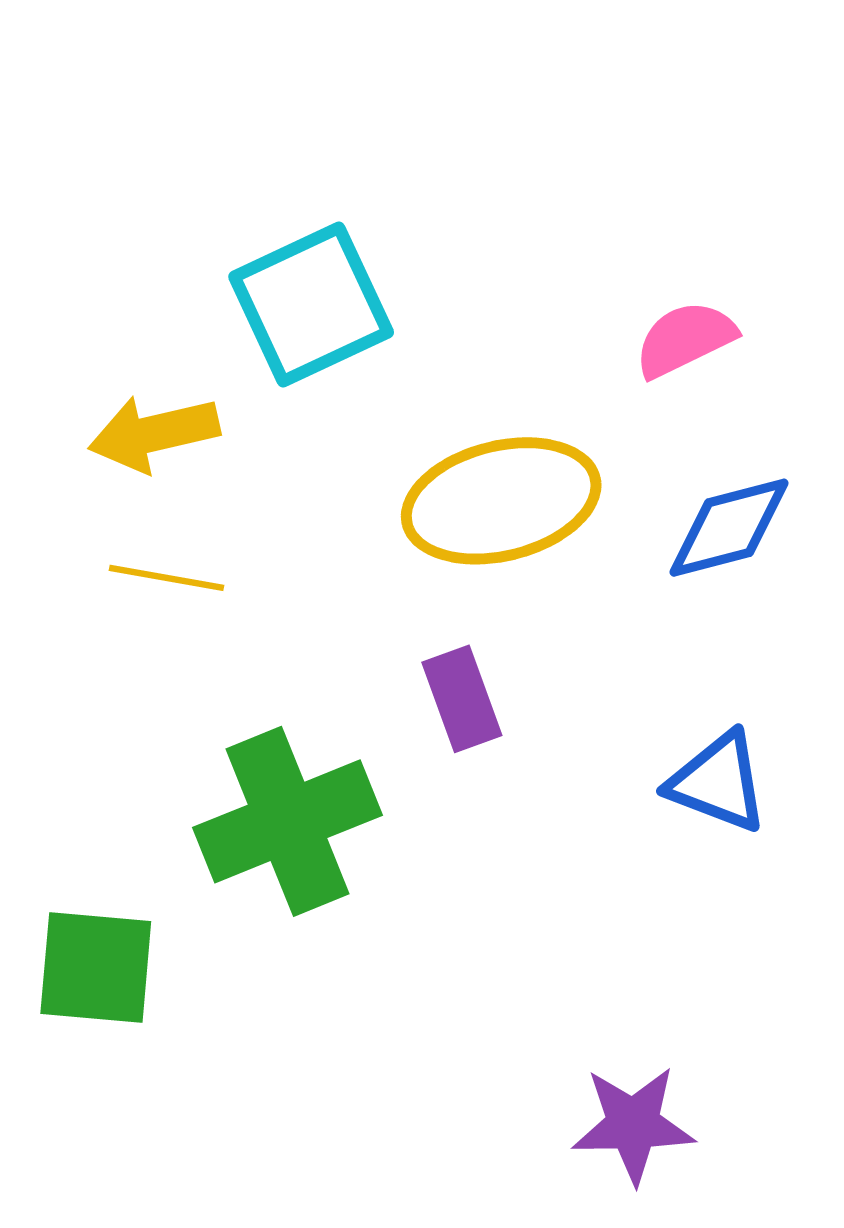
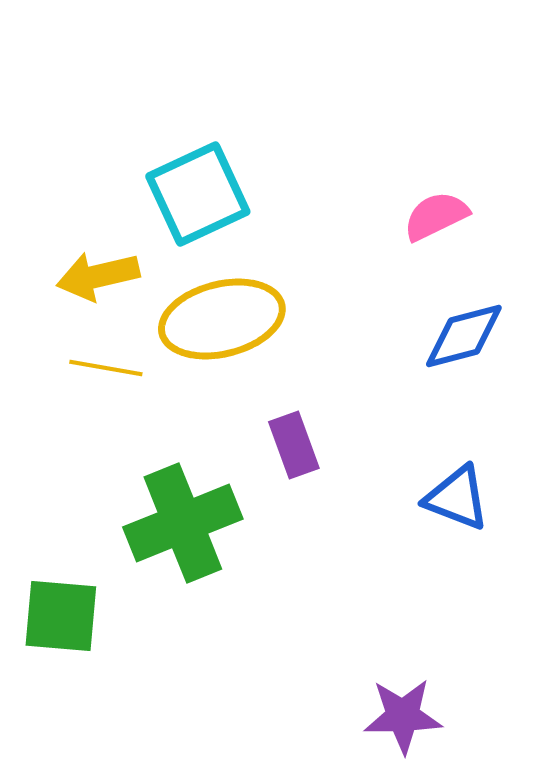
yellow ellipse: (501, 501) -> (222, 319), moved

